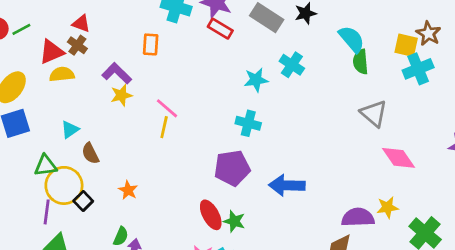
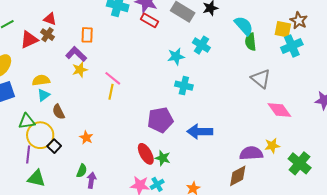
orange rectangle: (151, 44) -> (87, 35), moved
yellow semicircle: (62, 74) -> (41, 80), moved
cyan cross: (248, 123) -> (184, 86), moved

